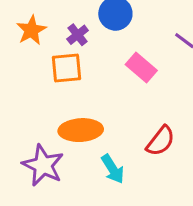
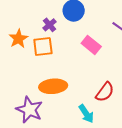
orange star: (31, 30) -> (18, 39), moved
cyan arrow: (113, 169) -> (86, 114), moved

